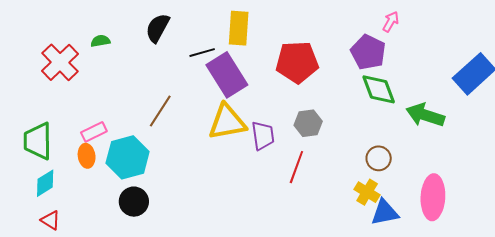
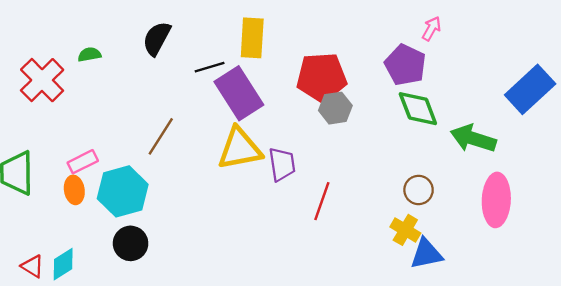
gray hexagon: (308, 123) -> (335, 108), moved
cyan diamond: (45, 183) -> (63, 264), moved
pink ellipse: (433, 197) -> (496, 200), moved

